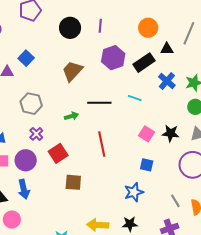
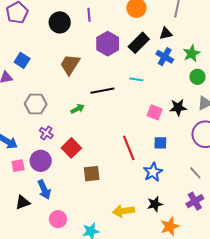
black triangle: (167, 49) -> (166, 33), moved
red line: (102, 144) -> (129, 148), moved
pink circle: (12, 220) -> (58, 219), moved

